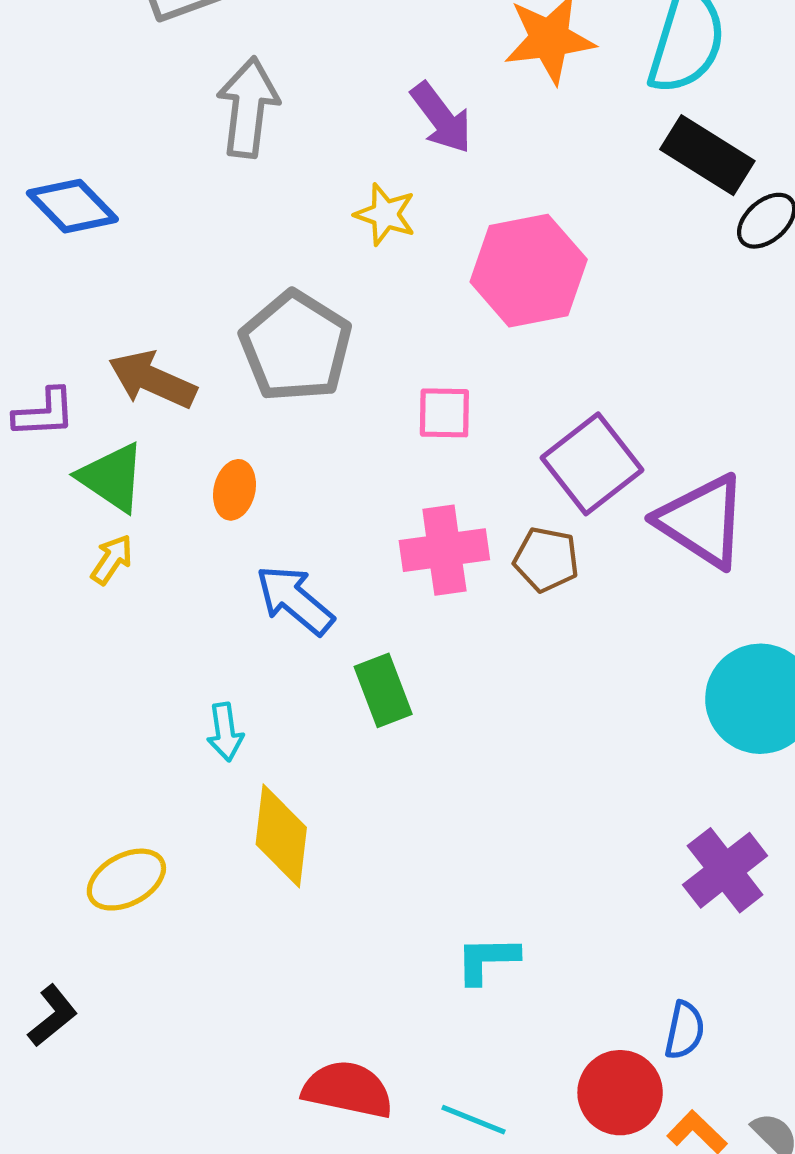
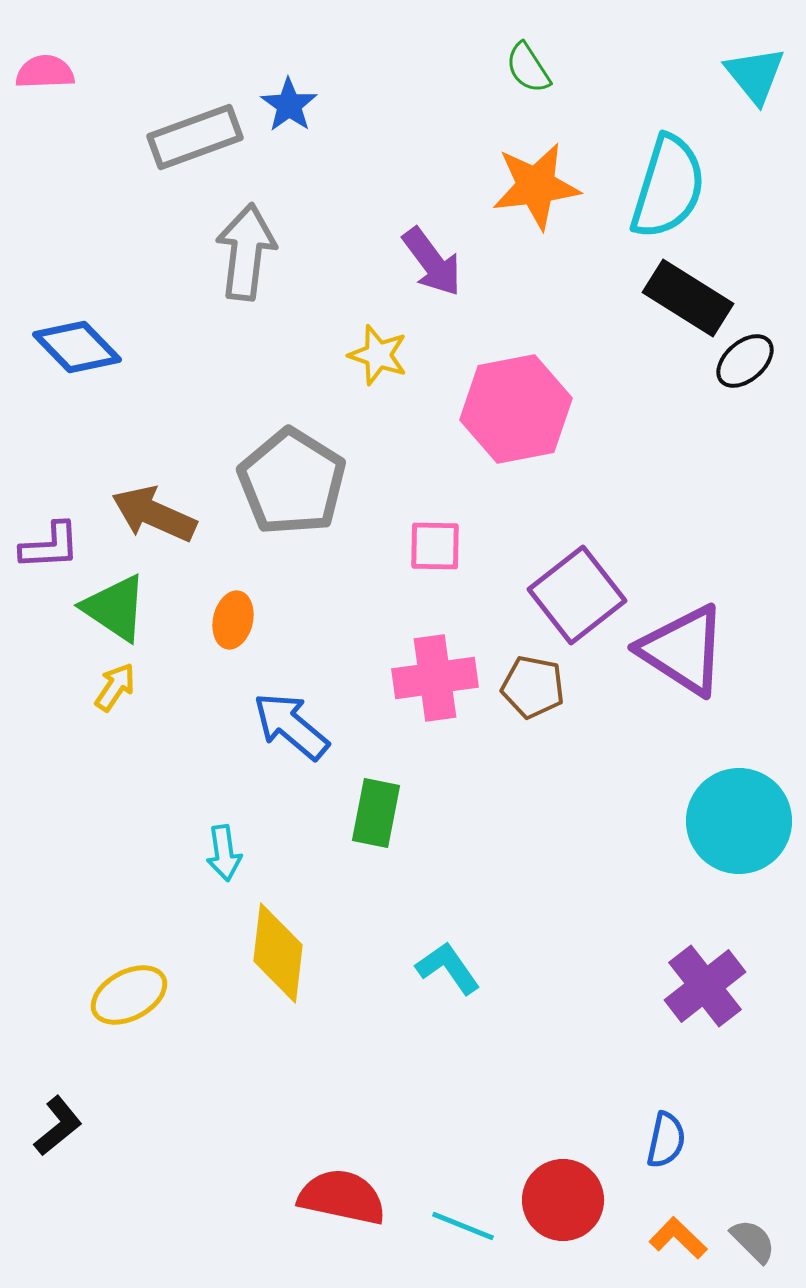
green rectangle: (383, 690) -> (376, 813), turned 32
cyan L-shape: (487, 960) -> (448, 968), moved, turned 56
red circle: (620, 1093) -> (563, 1200), moved

